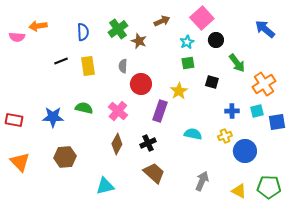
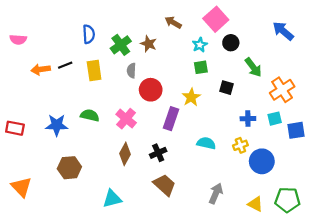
brown arrow: (162, 21) -> (173, 22), turned -126
orange arrow: (38, 26) -> (41, 69), moved
green cross: (118, 29) -> (121, 45), moved
orange triangle: (20, 162) -> (21, 187), moved

